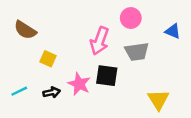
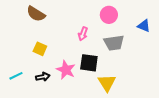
brown semicircle: (25, 30) -> (36, 14), moved
pink arrow: (100, 41) -> (83, 34), size x0.6
yellow triangle: (158, 100) -> (107, 83), moved

